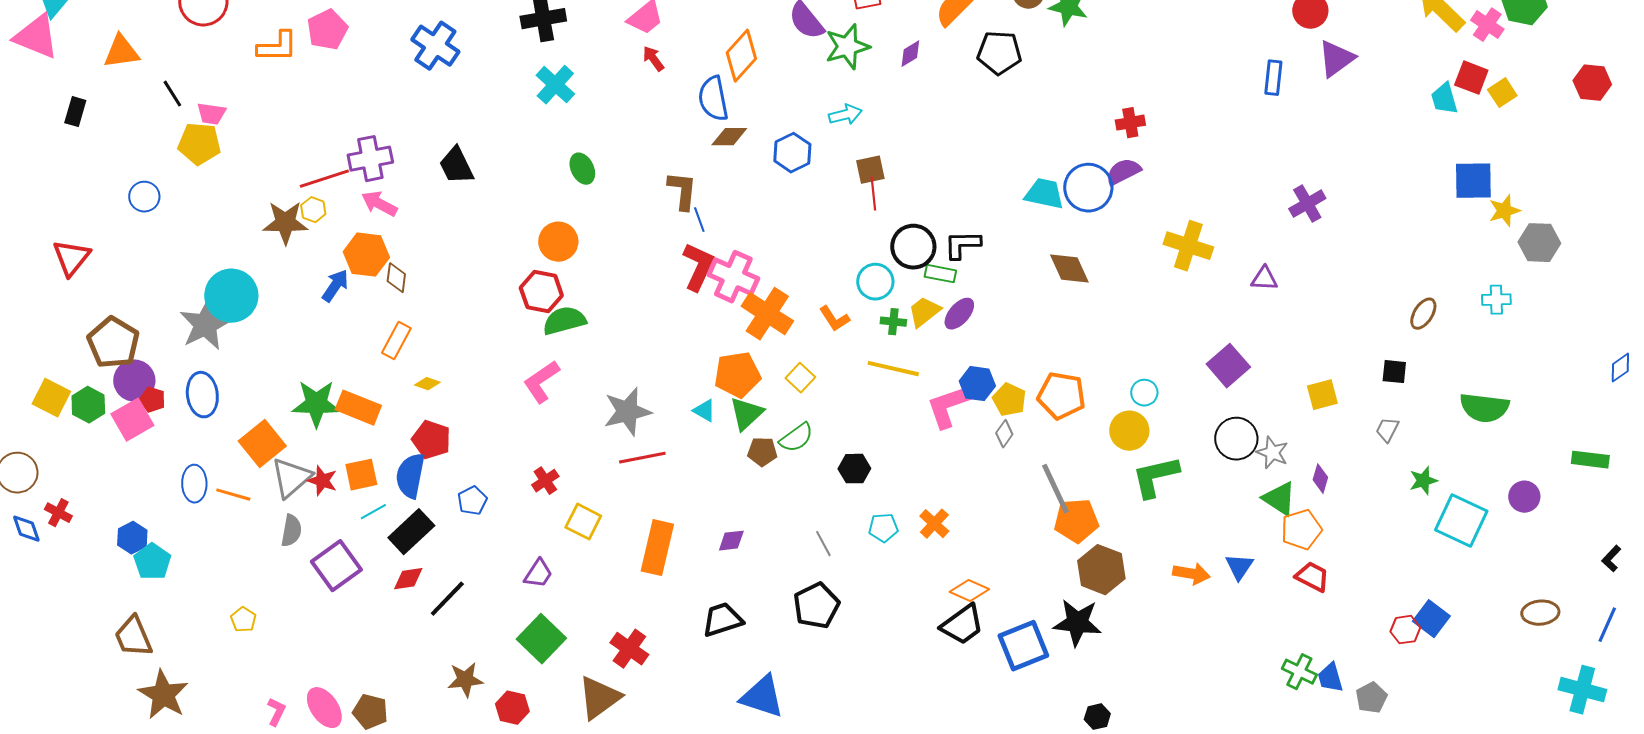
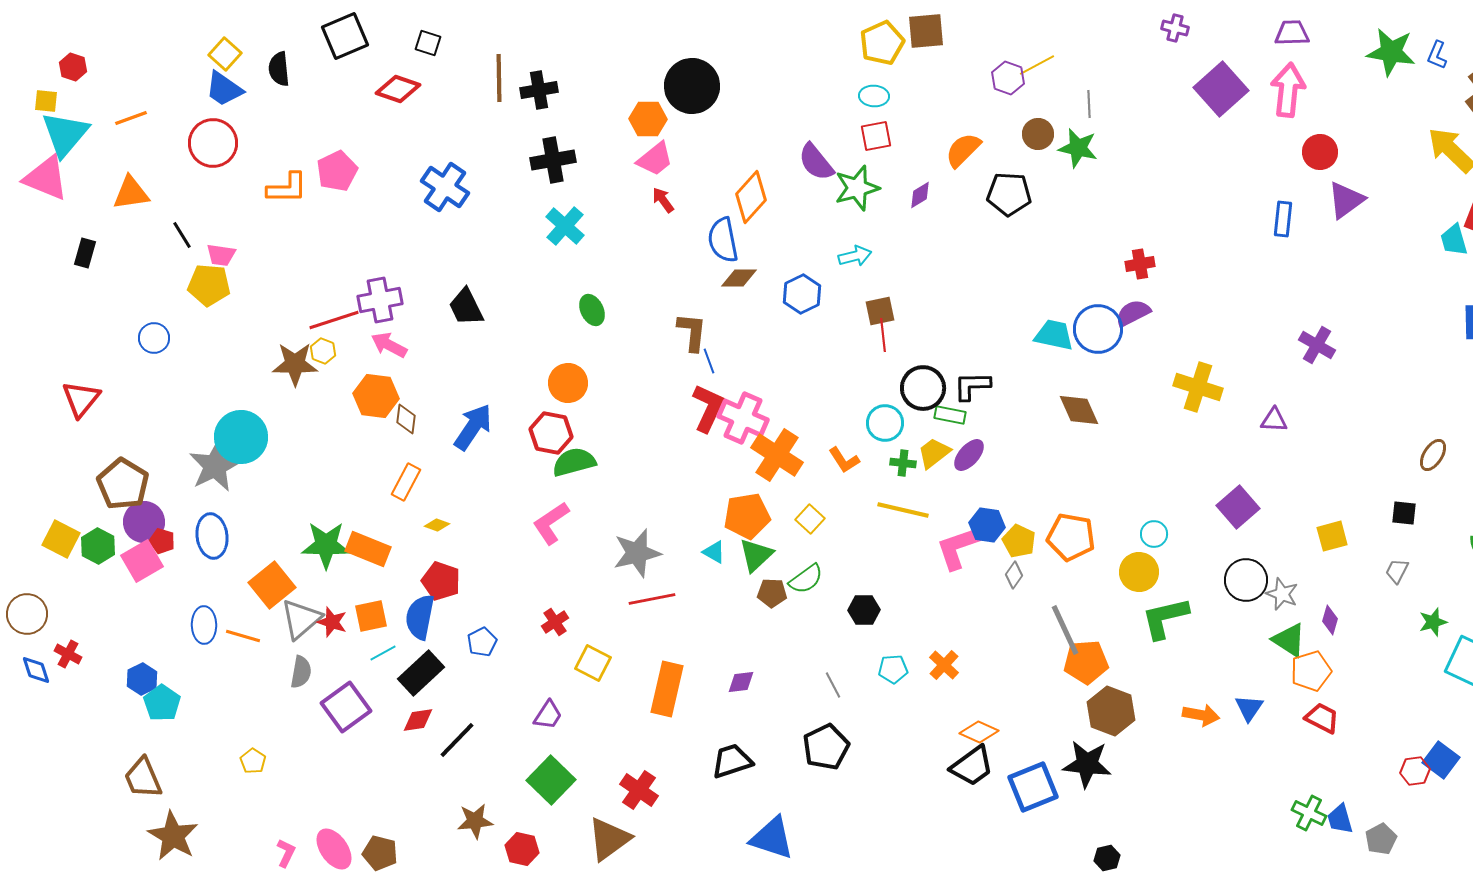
purple cross: (1307, 204) -> (1317, 345), turned -30
blue arrow: (335, 286) -> (473, 427), moved, size x1.4

